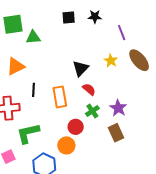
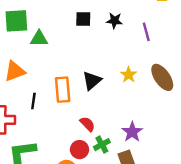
purple line: (122, 33) -> (146, 32), moved
red semicircle: (89, 89) -> (87, 124), moved
orange rectangle: (60, 97) -> (63, 90), moved
green cross: (92, 111) -> (102, 145), moved

